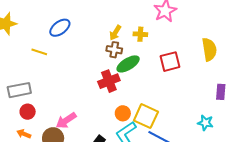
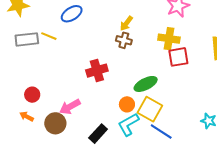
yellow cross: (140, 34) -> (169, 39), moved, size x1.5
green ellipse: (128, 64) -> (146, 84), moved
red cross: (109, 81) -> (97, 71), moved
gray rectangle: (19, 90) -> (27, 39), moved

